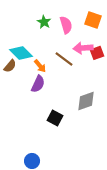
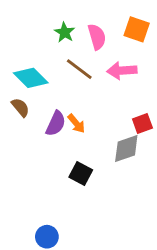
red square: (97, 53) -> (142, 124), moved
brown line: (64, 59) -> (79, 69), moved
brown semicircle: (10, 66) -> (20, 107), moved, turned -80
orange arrow: (40, 66) -> (76, 124), moved

